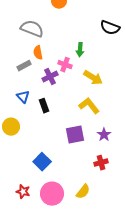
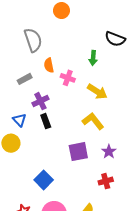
gray semicircle: (32, 29) -> (33, 40), turned 50
green arrow: (80, 50) -> (93, 58), moved
orange semicircle: (38, 53) -> (49, 65), moved
purple cross: (50, 77) -> (40, 101), moved
blue triangle: (23, 97) -> (19, 120), moved

